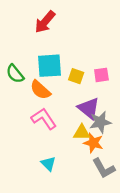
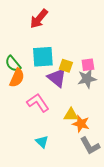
orange semicircle: (40, 90) -> (17, 78), moved, turned -108
purple triangle: (89, 108) -> (57, 78), moved
gray star: (100, 122) -> (87, 79), moved

